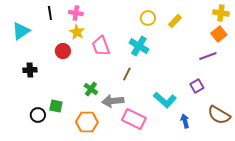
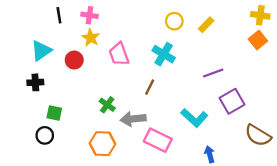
cyan triangle: (21, 31) -> (41, 51), moved
purple line: (208, 56) -> (213, 73), moved
purple square: (197, 86) -> (232, 101), size x1.5
green square: (56, 106) -> (54, 113), moved
blue arrow: (185, 121) -> (210, 154), moved

